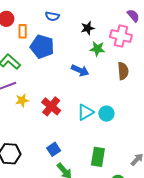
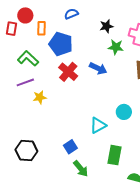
blue semicircle: (52, 16) -> (71, 14), turned 144
red cross: (51, 106) -> (68, 72), moved
cyan triangle: (85, 112) -> (98, 125), moved

